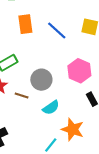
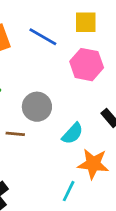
pink hexagon: (79, 71) -> (87, 65), moved
cyan semicircle: (51, 108) -> (72, 134), moved

